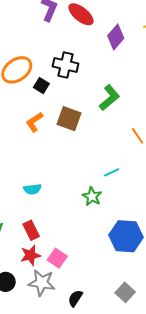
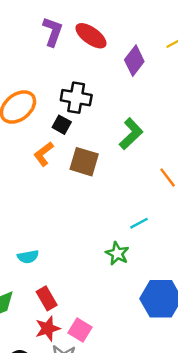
black square: (41, 86) -> (62, 125), moved
orange L-shape: (34, 122) -> (44, 154), moved
cyan semicircle: (32, 189) -> (28, 257), moved

